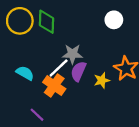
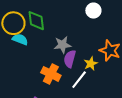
white line: (59, 68) -> (79, 80), moved
cyan semicircle: (25, 73) -> (20, 39), moved

